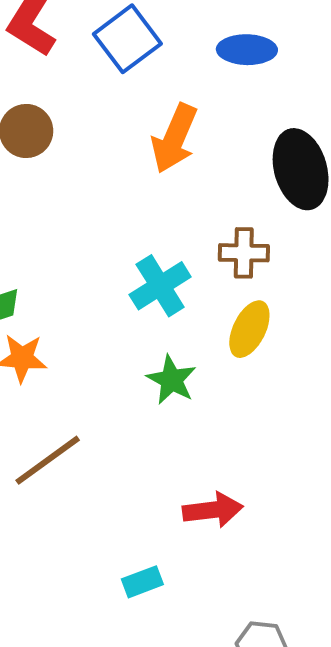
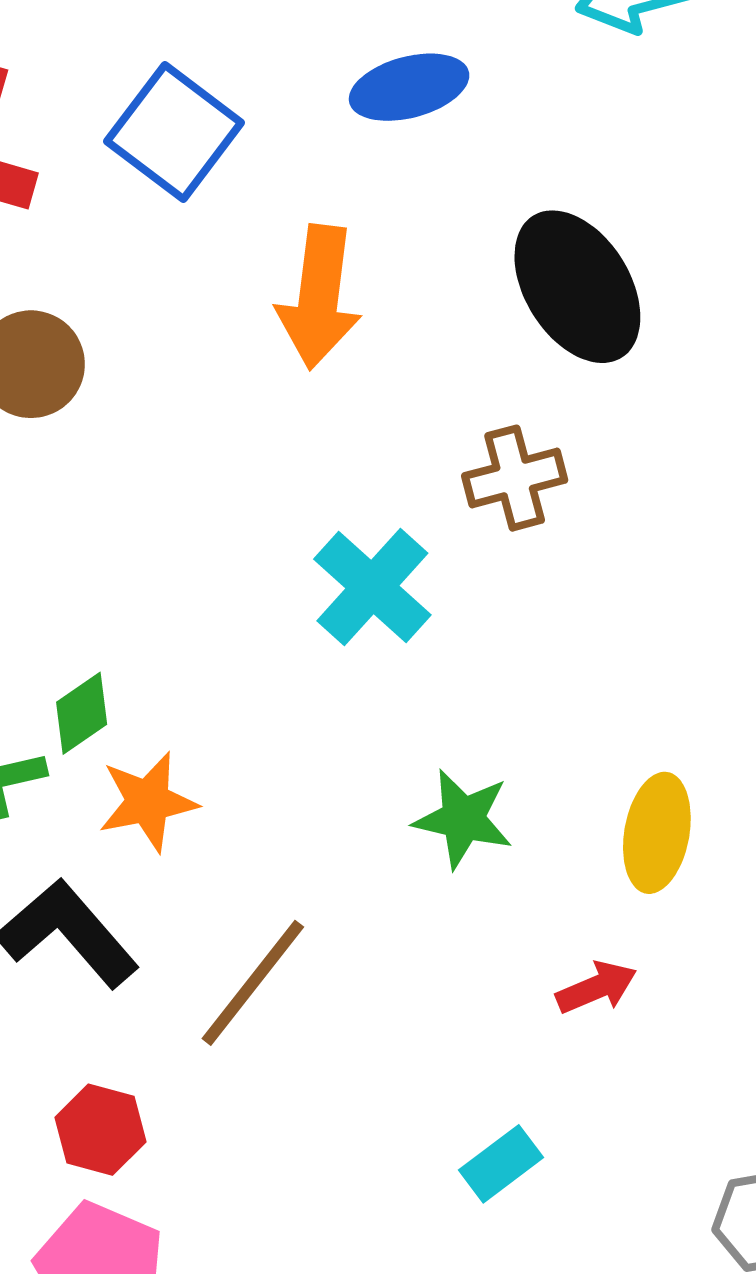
yellow ellipse: (249, 329) -> (657, 833), moved
green star: (172, 380) -> (463, 819), moved
red arrow: (213, 510) -> (596, 988), size x0.7

